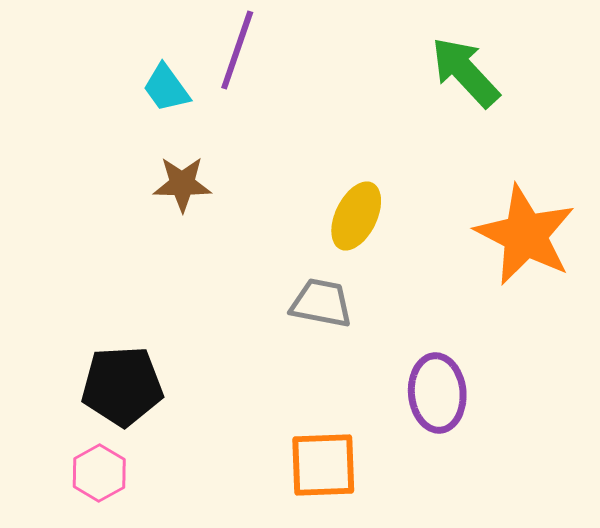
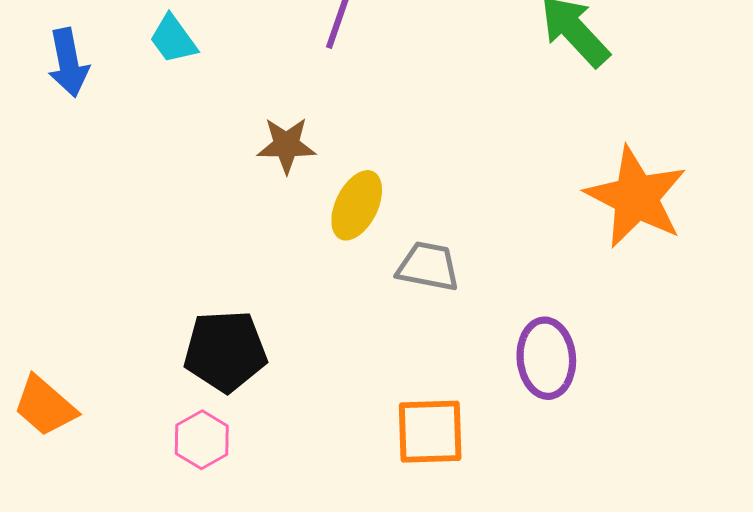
cyan trapezoid: (166, 88) -> (173, 39), moved
yellow ellipse: (356, 216) -> (357, 205), moved

